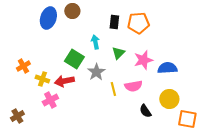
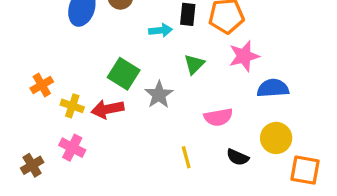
cyan arrow: (95, 42) -> (161, 30), moved, turned 96
pink star: (143, 60) -> (244, 56), moved
yellow line: (113, 89) -> (186, 157), moved
pink cross: (50, 100) -> (72, 148), moved, turned -35
black semicircle: (145, 111) -> (238, 157), turned -32

